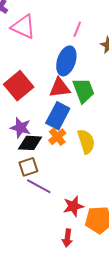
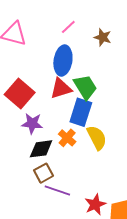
pink line: (77, 29) -> (68, 27), turned 35
blue rectangle: (58, 116) -> (81, 112), moved
purple star: (20, 128) -> (32, 123), moved

